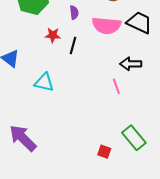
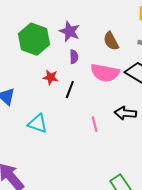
pink line: (116, 86) -> (95, 124), moved

